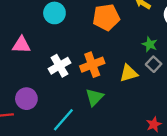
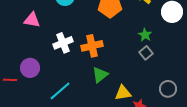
yellow triangle: (129, 73) -> (123, 93), moved
green triangle: (94, 97) -> (100, 75), moved

